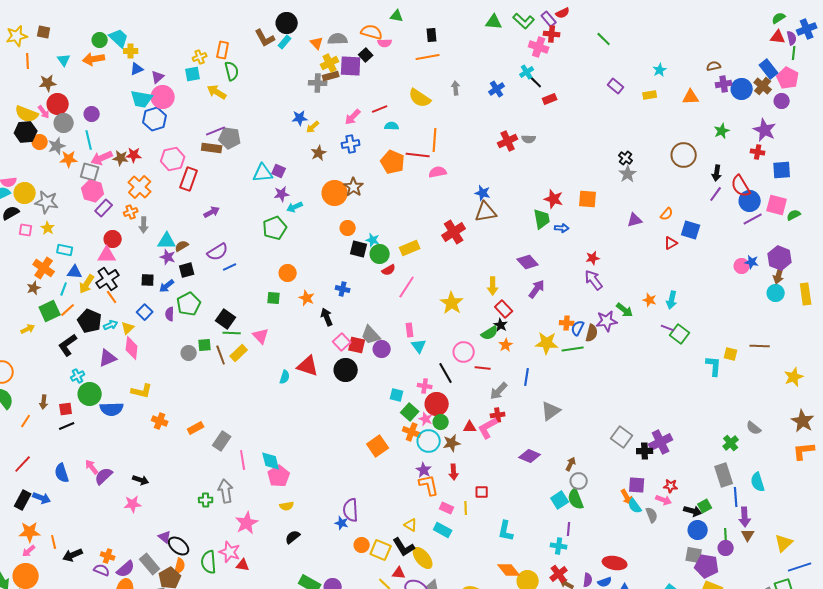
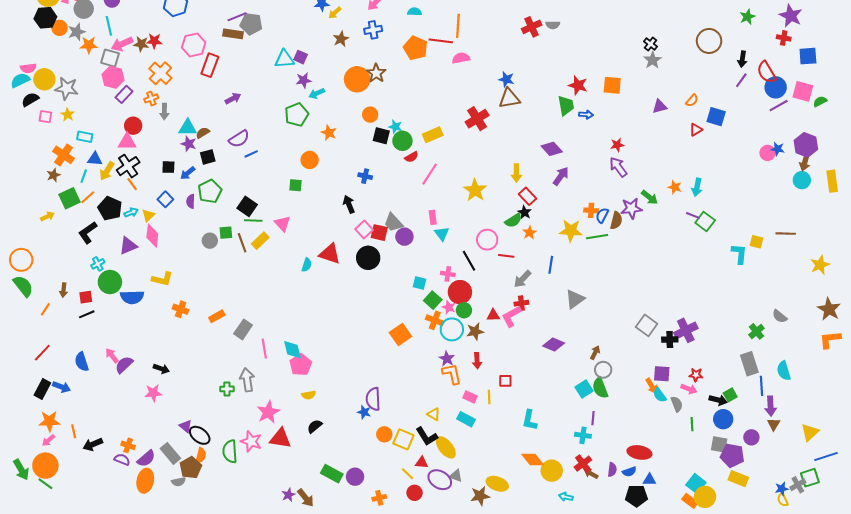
orange star: (307, 298) -> (329, 133), moved
green line: (726, 535) -> (692, 424), moved
red triangle: (243, 565) -> (280, 438), moved, size x1.6

